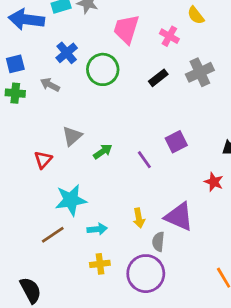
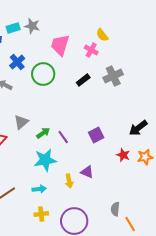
yellow semicircle: (196, 15) -> (102, 35), moved
purple square: (176, 142) -> (96, 135), moved
purple line: (144, 160) -> (63, 137), moved
cyan star: (71, 200) -> (45, 160), moved
purple triangle: (179, 217) -> (87, 172), moved, size x0.6
gray semicircle: (158, 242) -> (115, 209), moved

